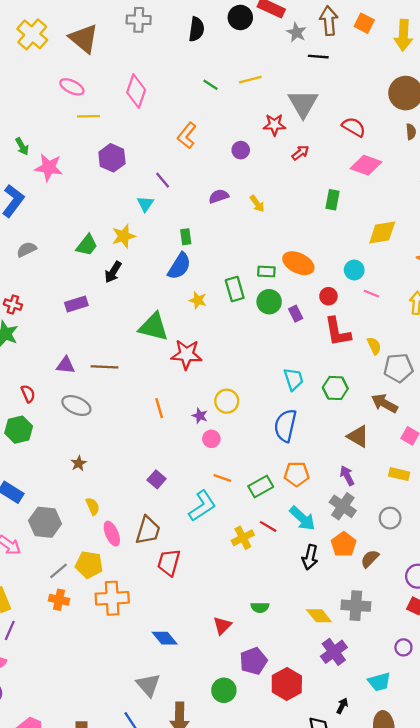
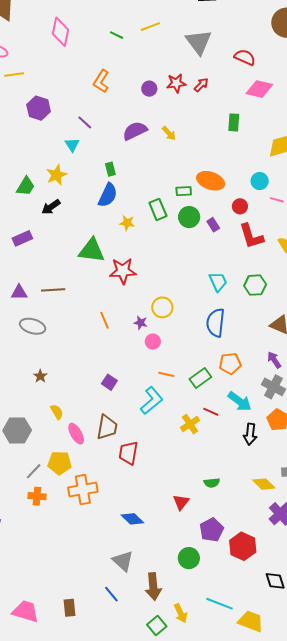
pink diamond: (136, 91) -> (60, 32), moved
red star: (274, 125) -> (176, 83), moved
purple semicircle: (219, 196) -> (135, 131), size x1.4
black arrow: (113, 272) -> (51, 207), turned 30

